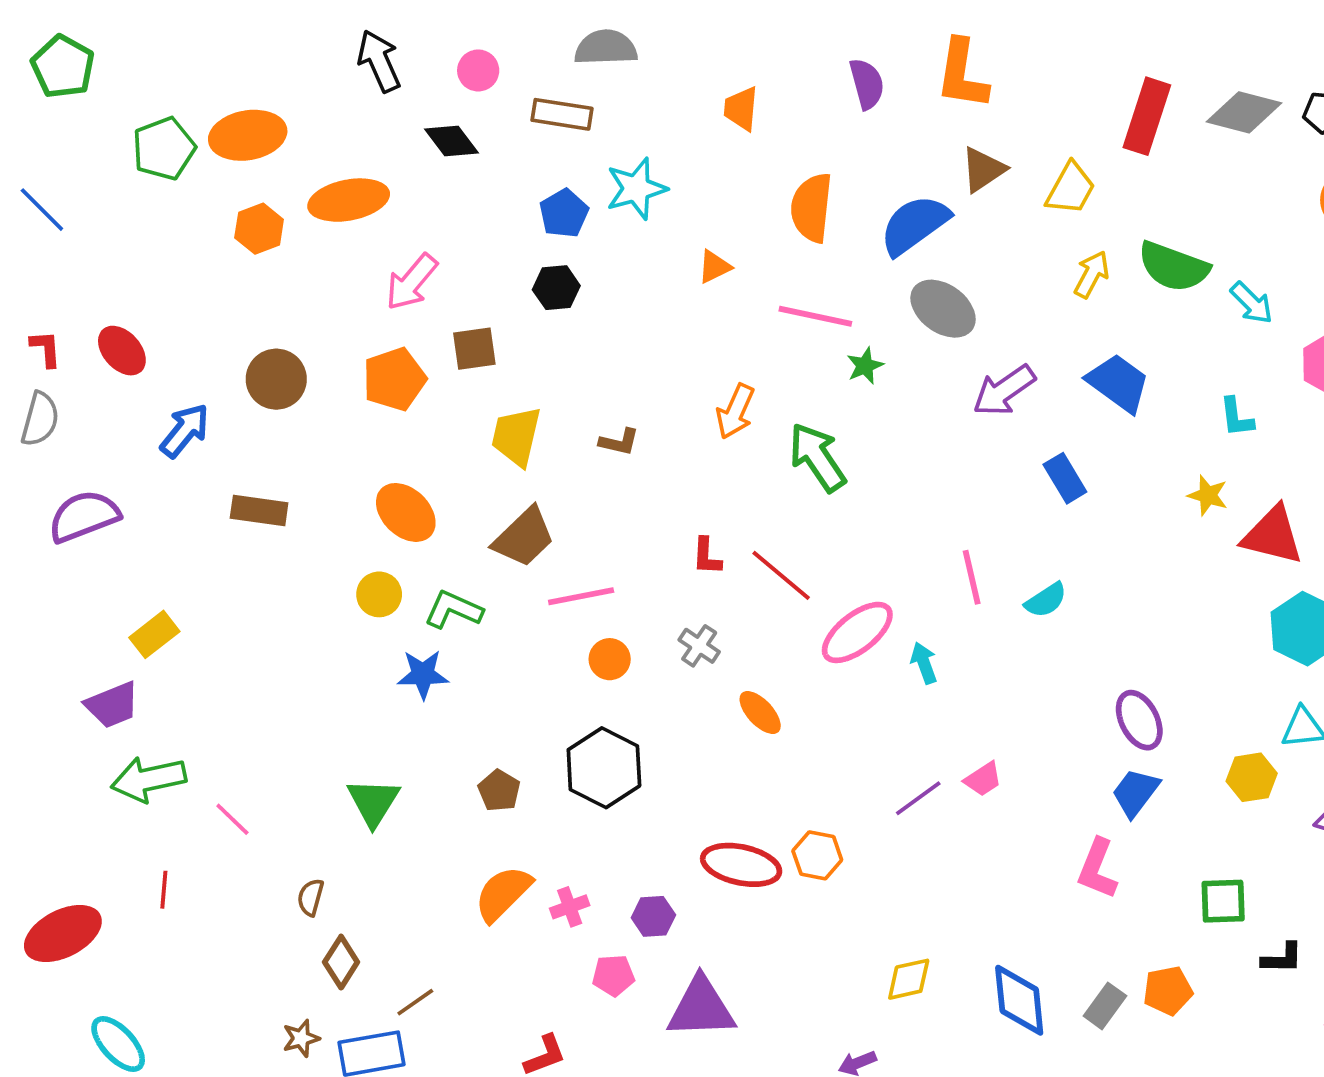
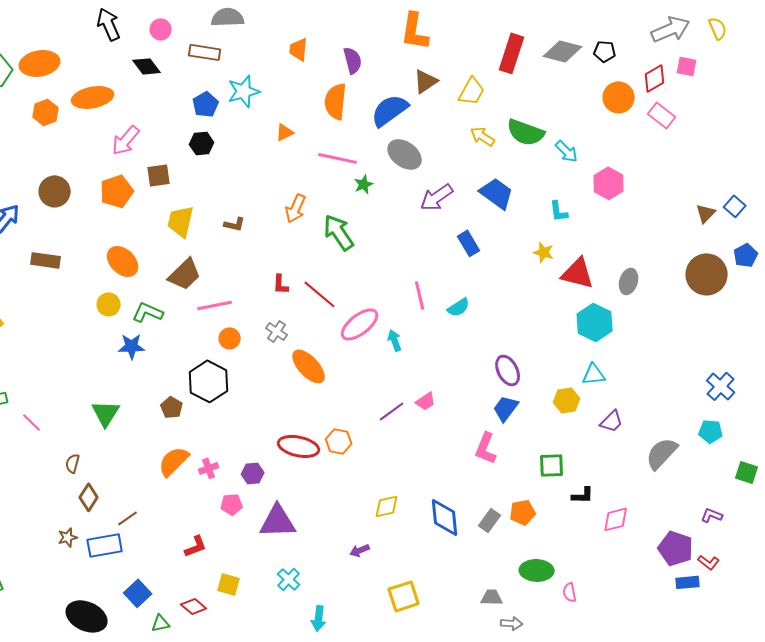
purple semicircle: (867, 84) -> (353, 60), moved
yellow arrow: (1092, 274) -> (483, 136), turned -85
orange ellipse: (760, 713) -> (309, 366), size x1.5
black hexagon: (604, 768) -> (209, 381), moved

